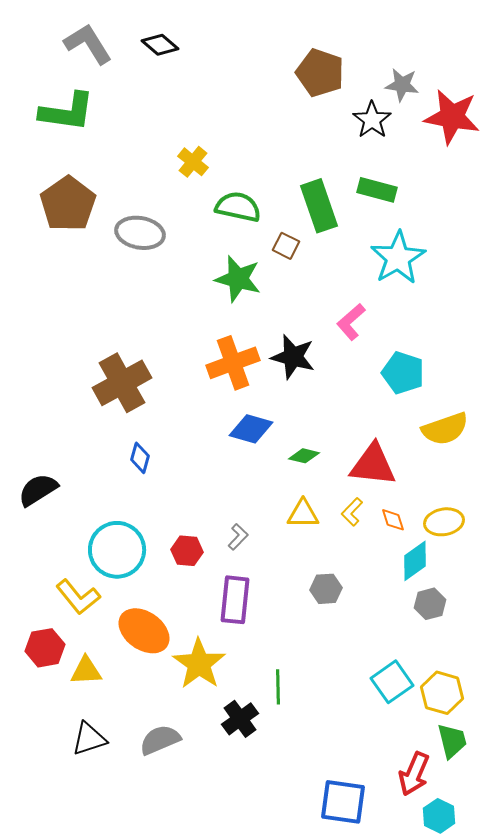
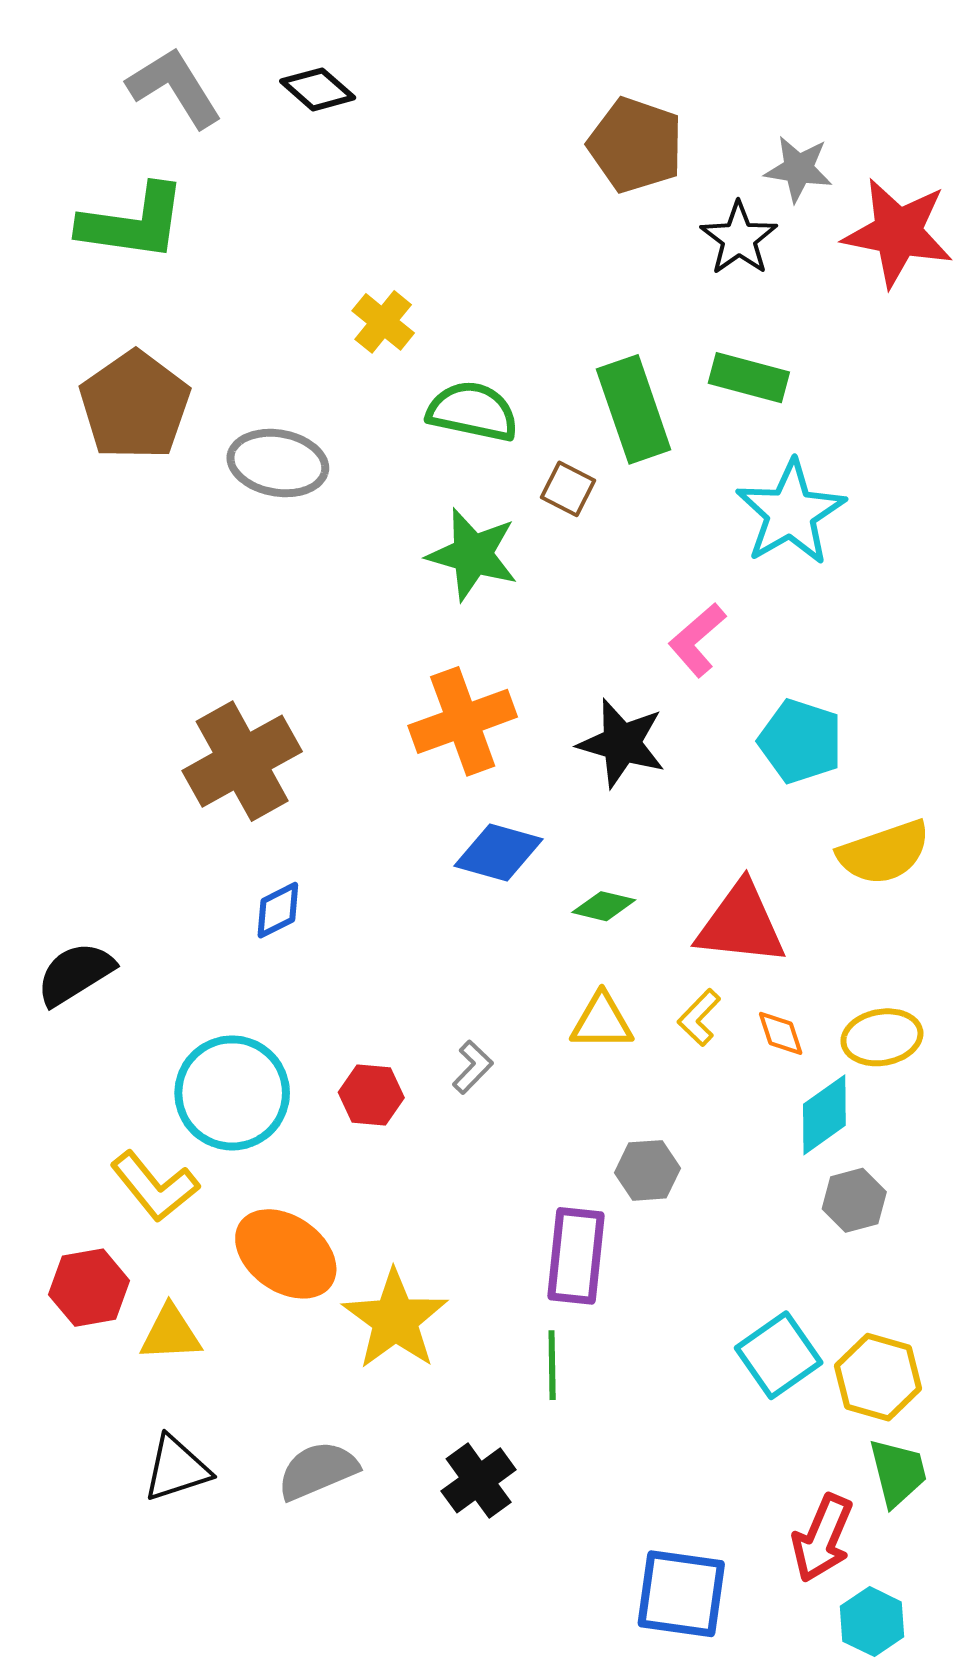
black star: (293, 357) -> (622, 743), moved
blue diamond: (140, 458) -> (278, 910), turned 48
purple rectangle: (235, 600) -> (576, 1256), moved
black cross: (240, 719) -> (479, 1480), moved

